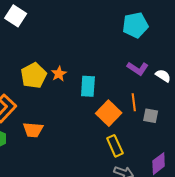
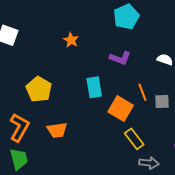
purple L-shape: (138, 68) -> (120, 58), moved
orange star: (59, 74) -> (71, 40), moved
orange trapezoid: (33, 130) -> (57, 130), moved

